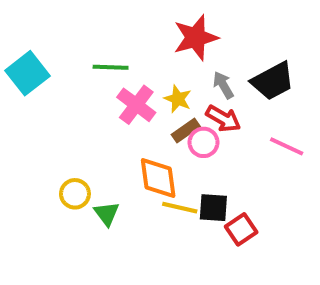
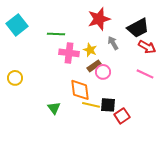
cyan square: (28, 73) -> (17, 25), moved
black trapezoid: (273, 81) -> (138, 28), moved
pink cross: (136, 105) -> (69, 53), turned -30
red arrow: (223, 119) -> (147, 47), moved
yellow circle: (75, 194) -> (15, 78), moved

